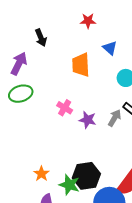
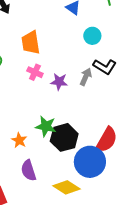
orange trapezoid: (81, 65) -> (31, 42), moved
green star: (69, 185) -> (46, 126), moved

